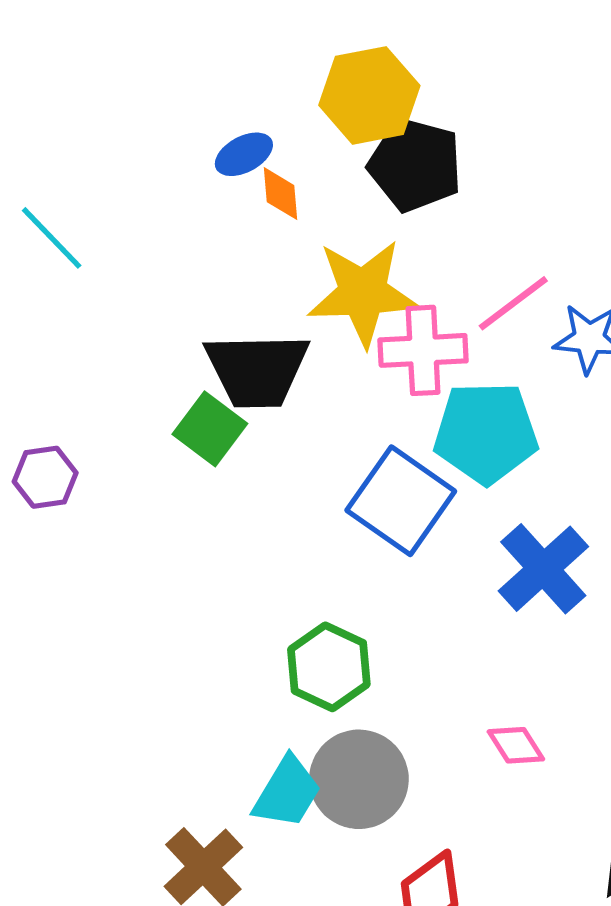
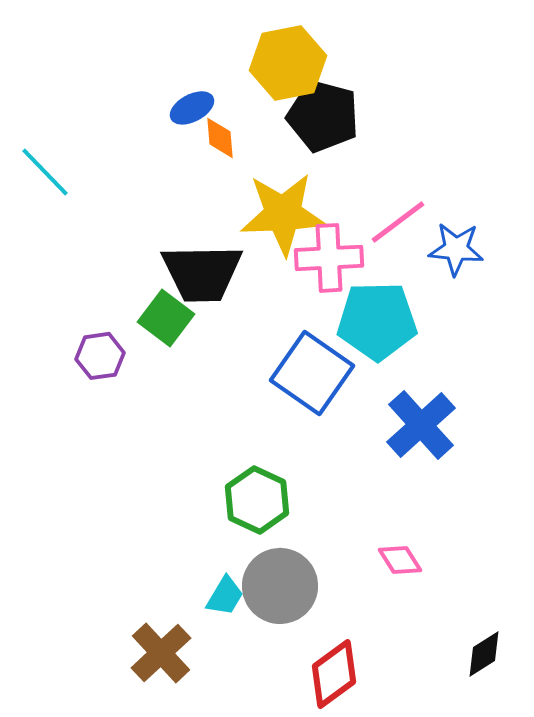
purple hexagon: (45, 477) -> (100, 356), moved
cyan trapezoid: (287, 792) -> (225, 596), size x0.7

